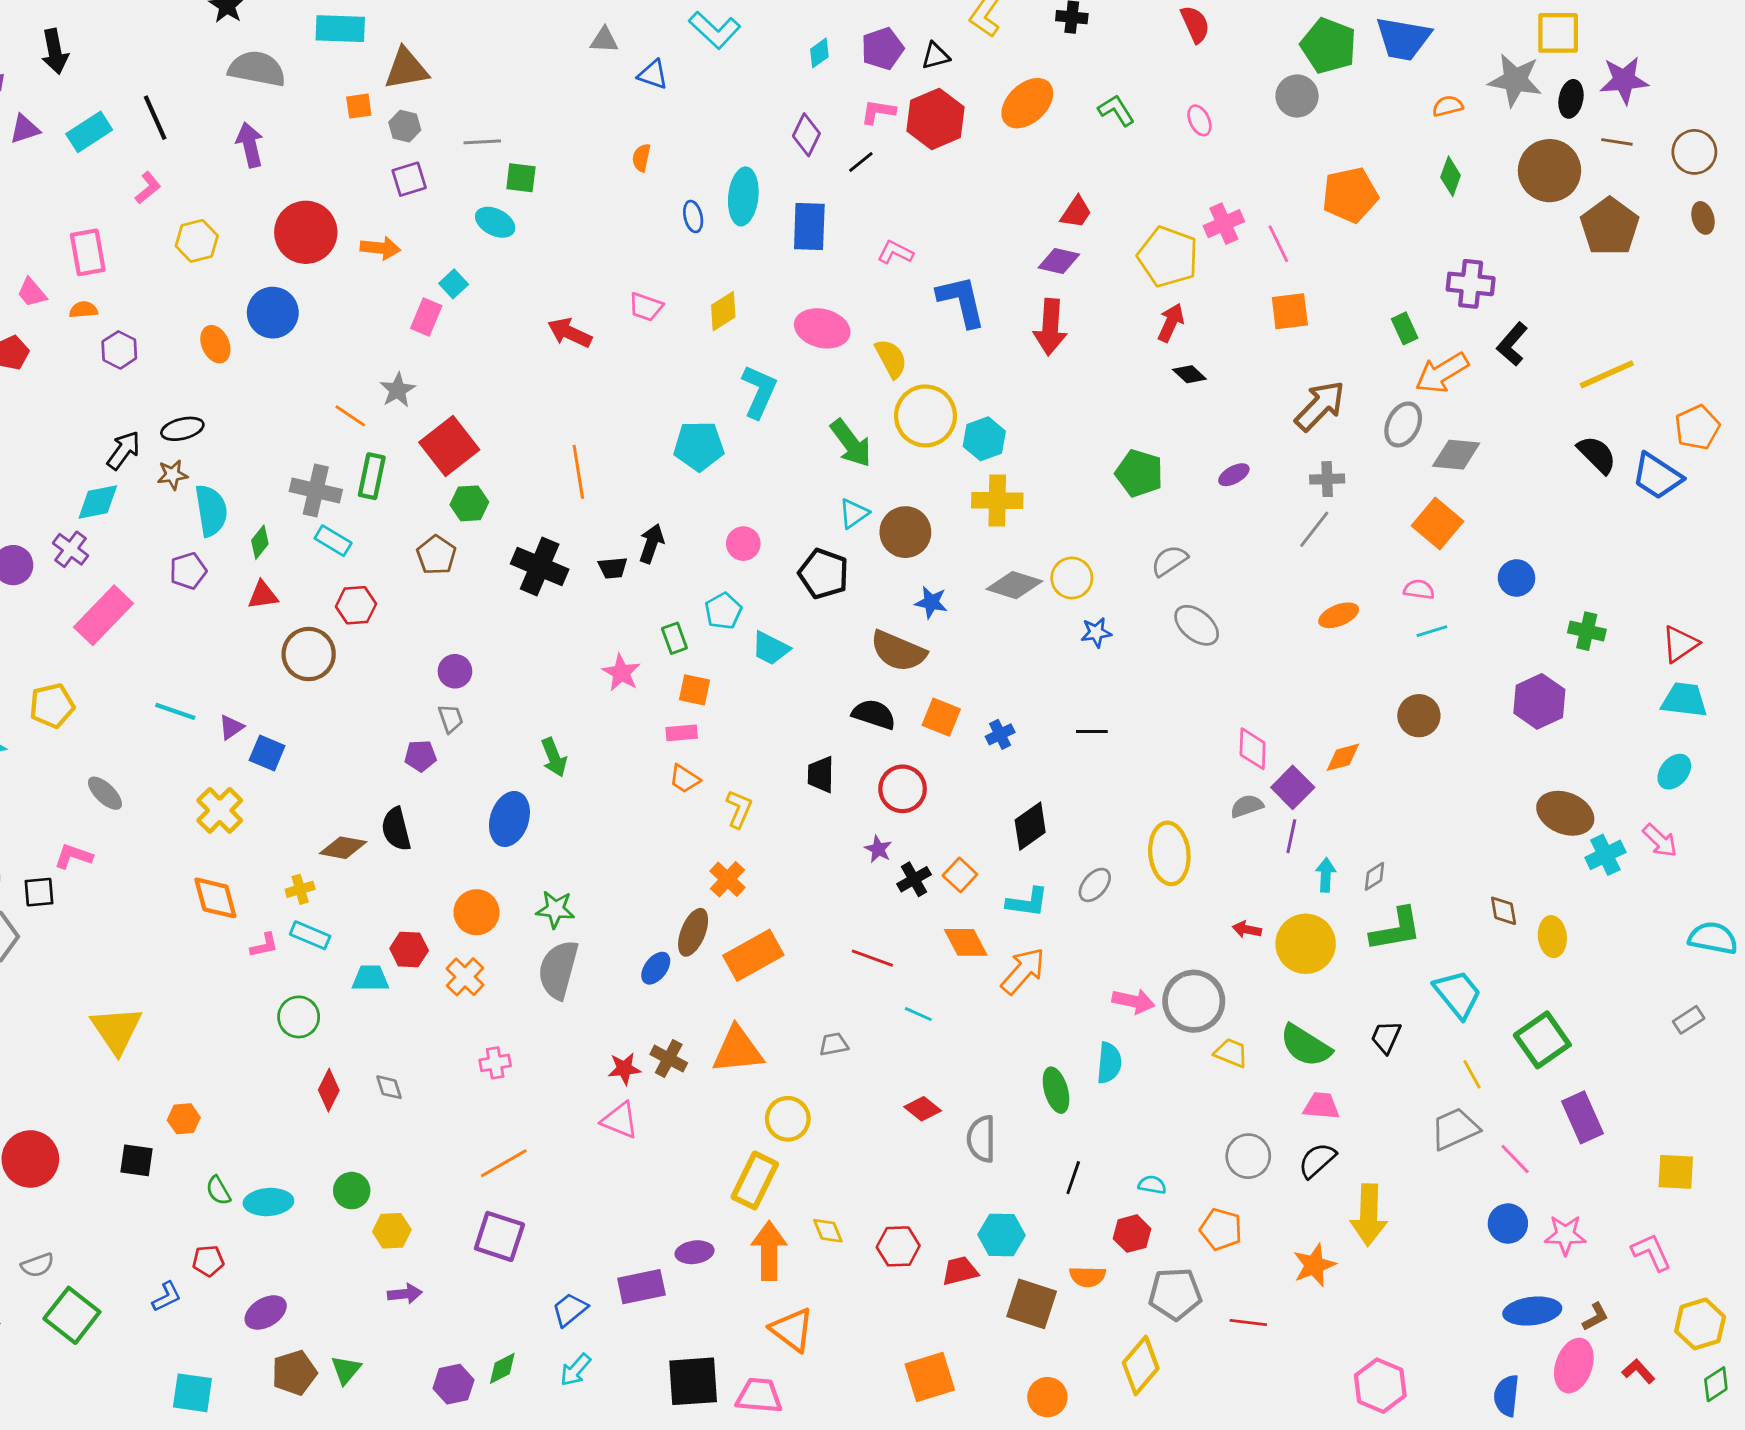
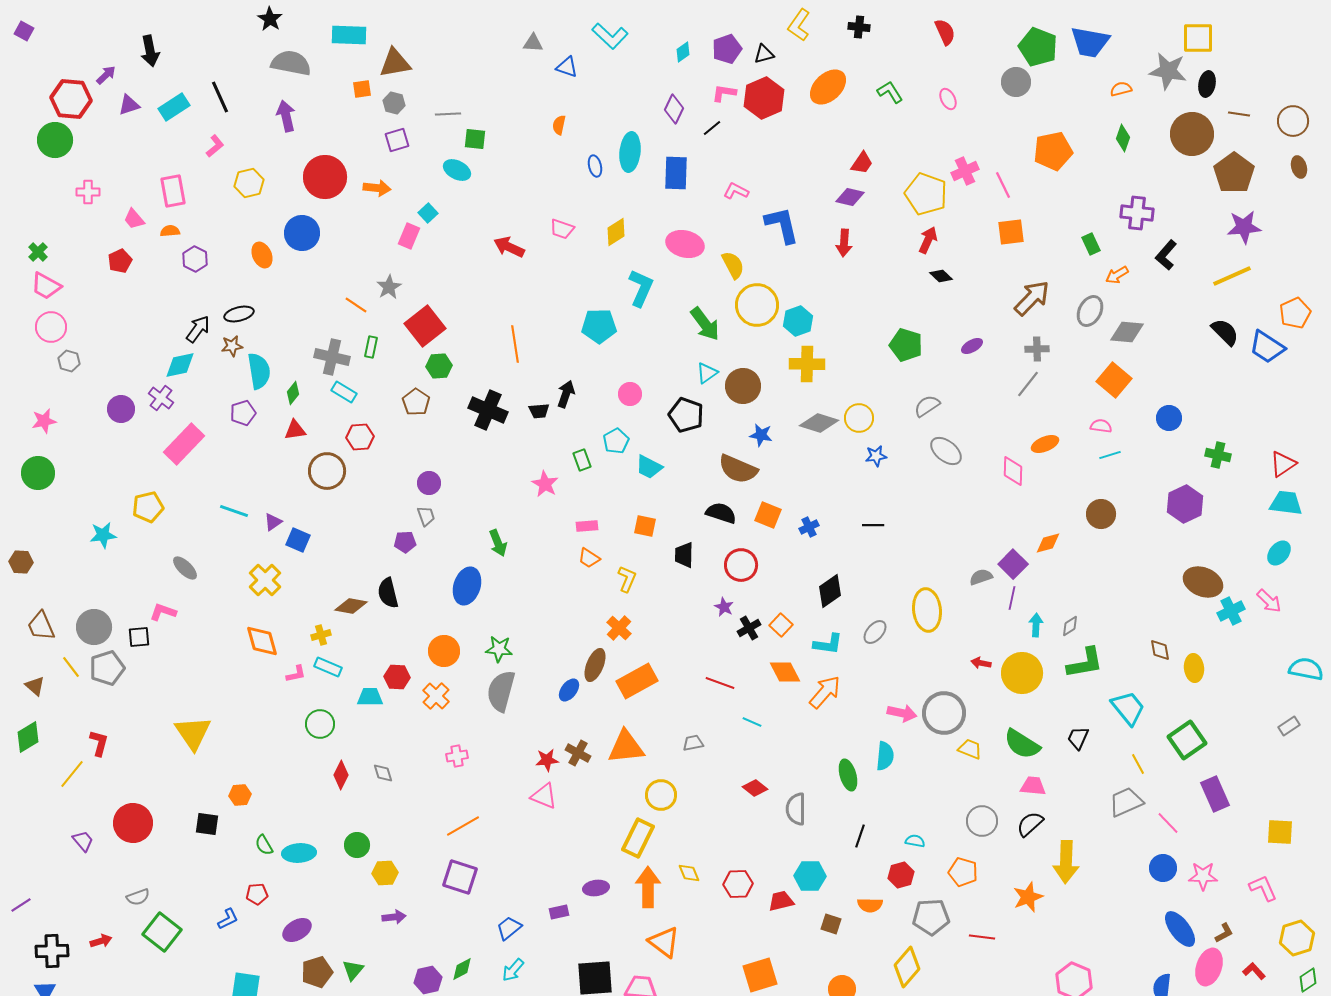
purple star: (1624, 80) -> (1244, 227), moved
red arrow: (1050, 327) -> (844, 243), size x0.7
orange arrow: (1442, 373) -> (1117, 275), size x0.6
green rectangle: (372, 476) -> (371, 347), size x0.7
orange square: (695, 690) -> (645, 526), moved
pink diamond: (1253, 749) -> (1013, 471), moved
purple rectangle: (641, 1287) -> (559, 912), size x0.6
brown square: (1032, 1304) -> (831, 924), size x0.6
blue ellipse: (1532, 1311) -> (1180, 929), turned 60

